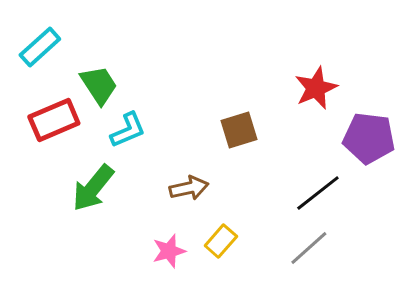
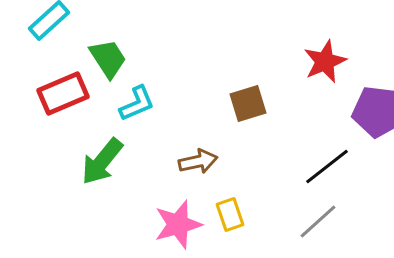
yellow rectangle: (221, 241) -> (230, 214), turned -60
pink star: (169, 251) -> (178, 224), size x1.4

